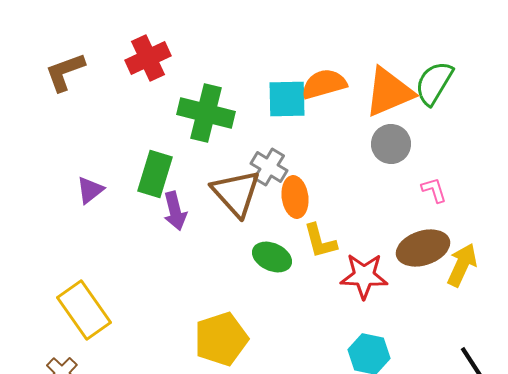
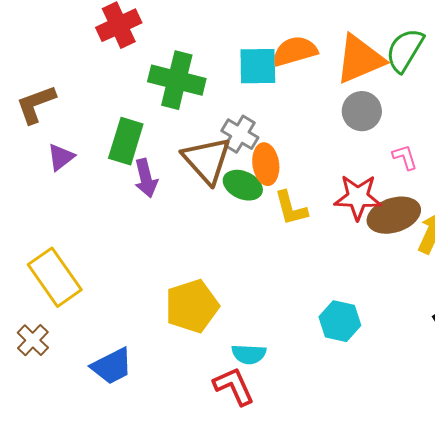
brown L-shape: (65, 72) -> (36, 104), moved
green ellipse: (272, 257) -> (243, 185), moved
red star: (364, 276) -> (358, 197), moved

